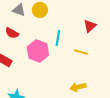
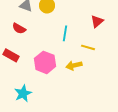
pink hexagon: (38, 51) -> (45, 62), moved
yellow arrow: (78, 87) -> (74, 65), moved

